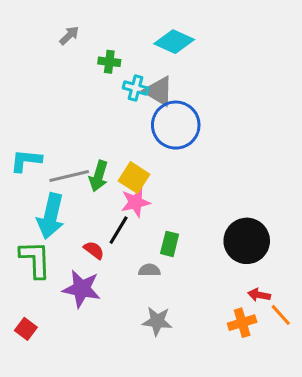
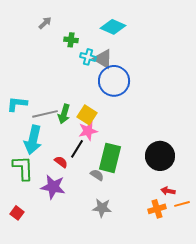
green rectangle: (170, 244) -> (110, 158), size x1.8
gray semicircle: (149, 270) -> (97, 175), turned 32
orange line: (281, 315) -> (182, 204), turned -63

